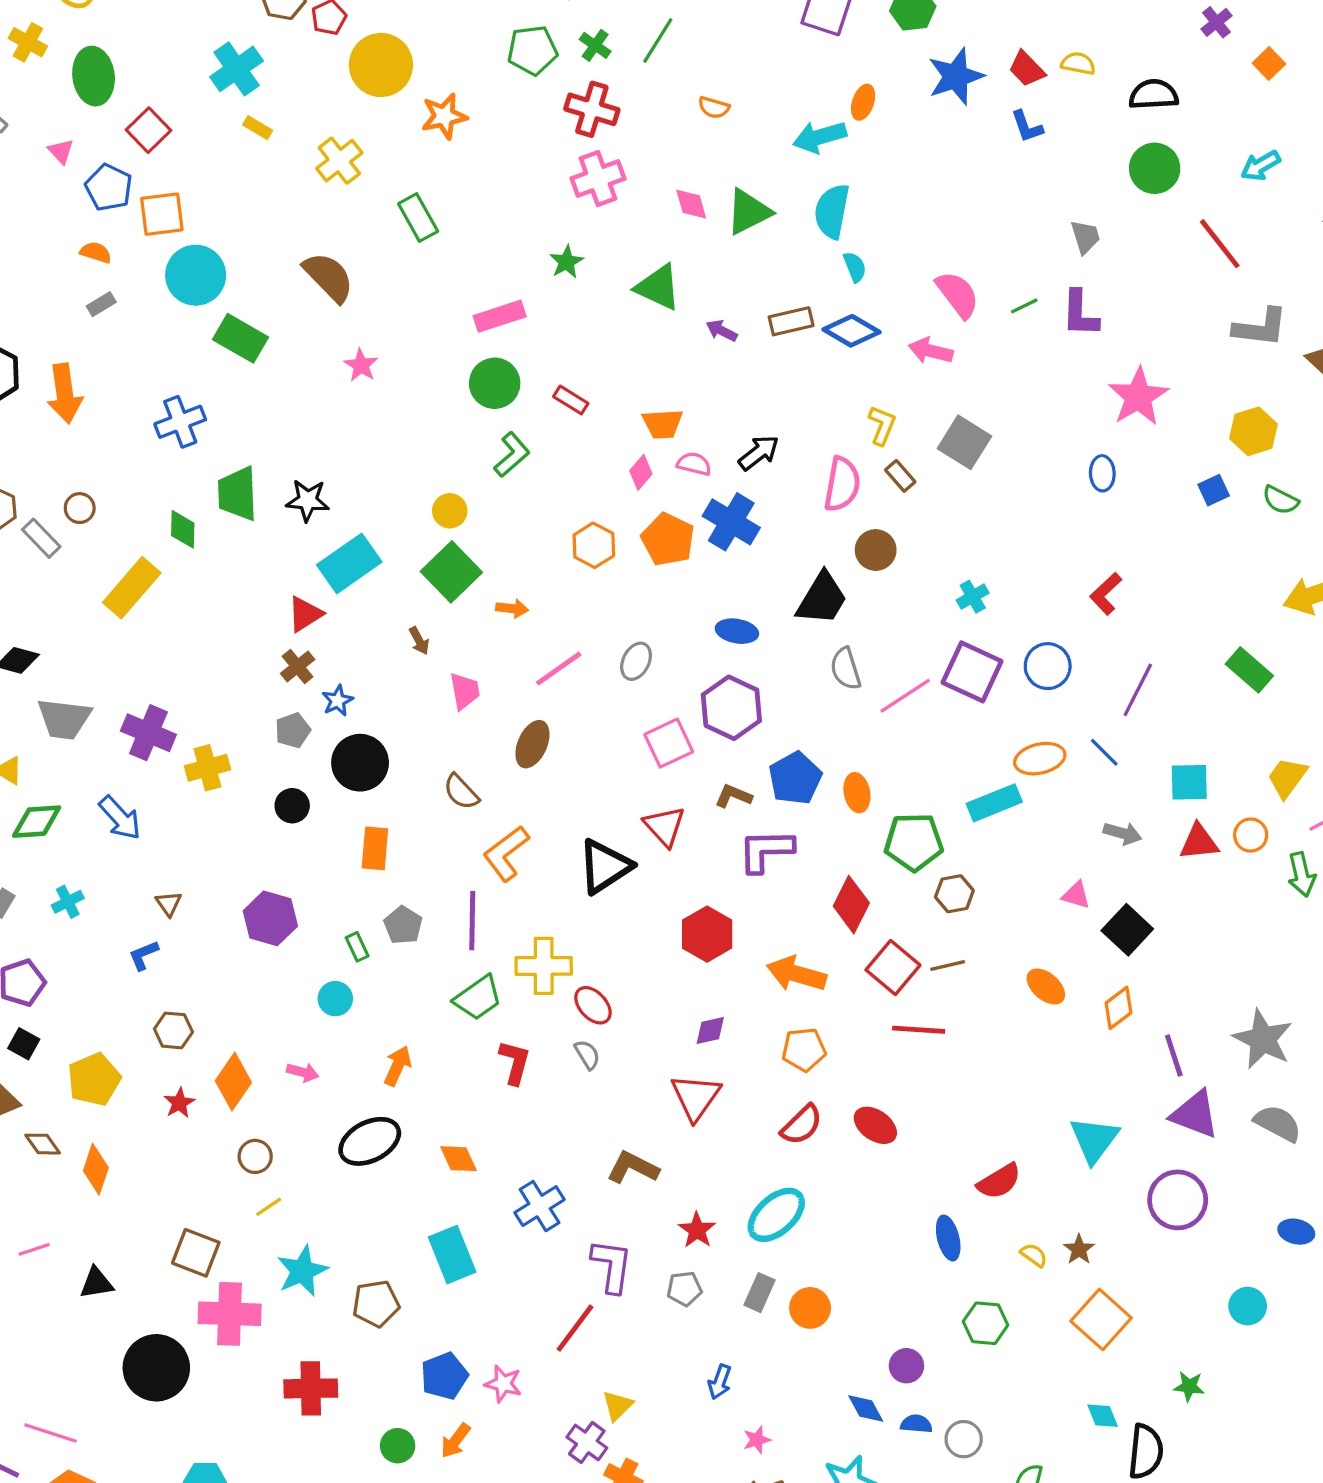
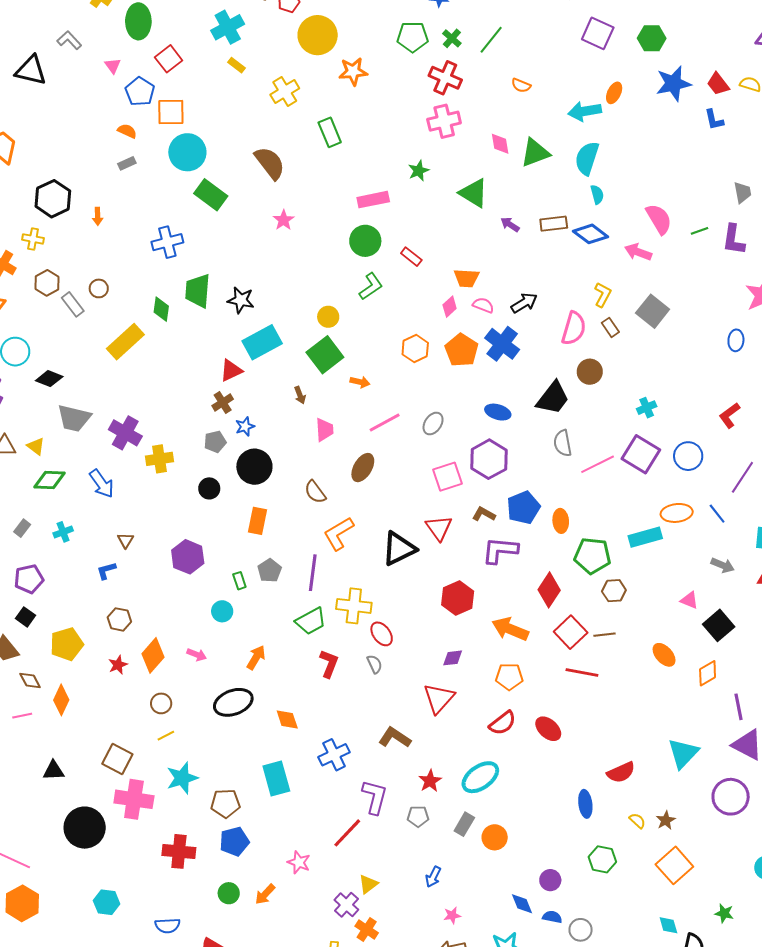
orange arrow: (65, 394) -> (98, 216), size x0.5
pink line: (34, 1249) -> (22, 716), moved
blue pentagon: (444, 1376) -> (234, 841), moved

